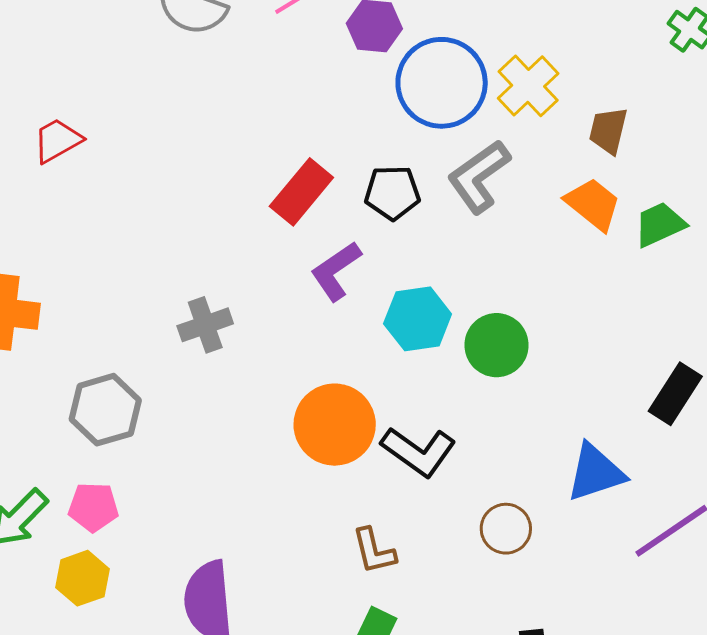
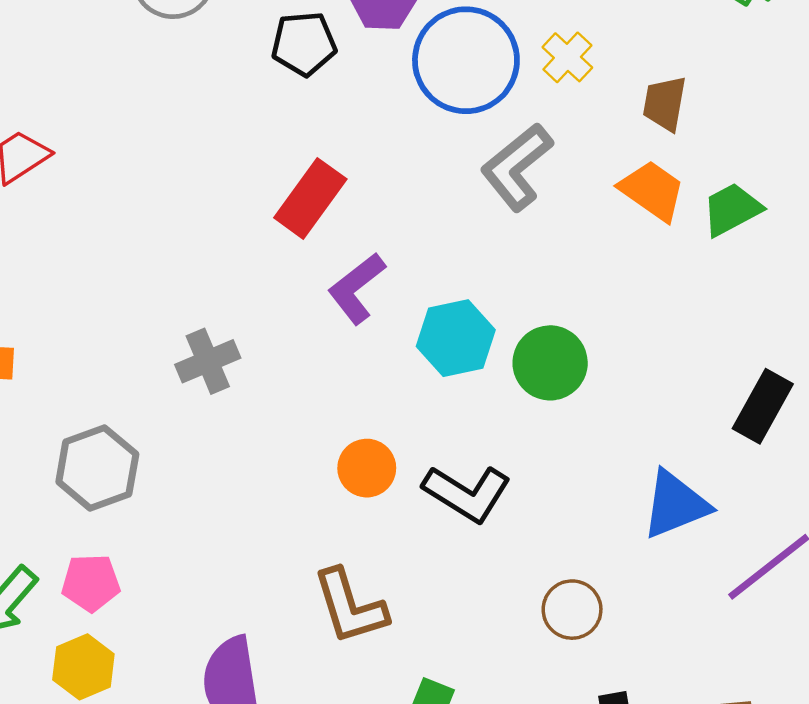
yellow cross: (528, 86) -> (567, 57), size x0.7
black pentagon: (392, 193) -> (304, 44), moved
orange circle: (335, 425) -> (367, 468), size x0.6
brown circle: (506, 529) -> (572, 610), moved
brown L-shape: (374, 551) -> (350, 607), moved, size x1.4

